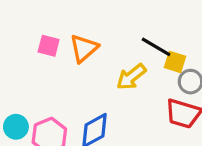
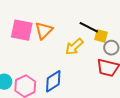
pink square: (49, 46) -> (22, 30), size x1.6

